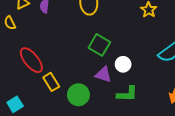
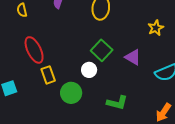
white circle: (123, 64) -> (89, 70), moved
purple triangle: (103, 75) -> (133, 57), moved

